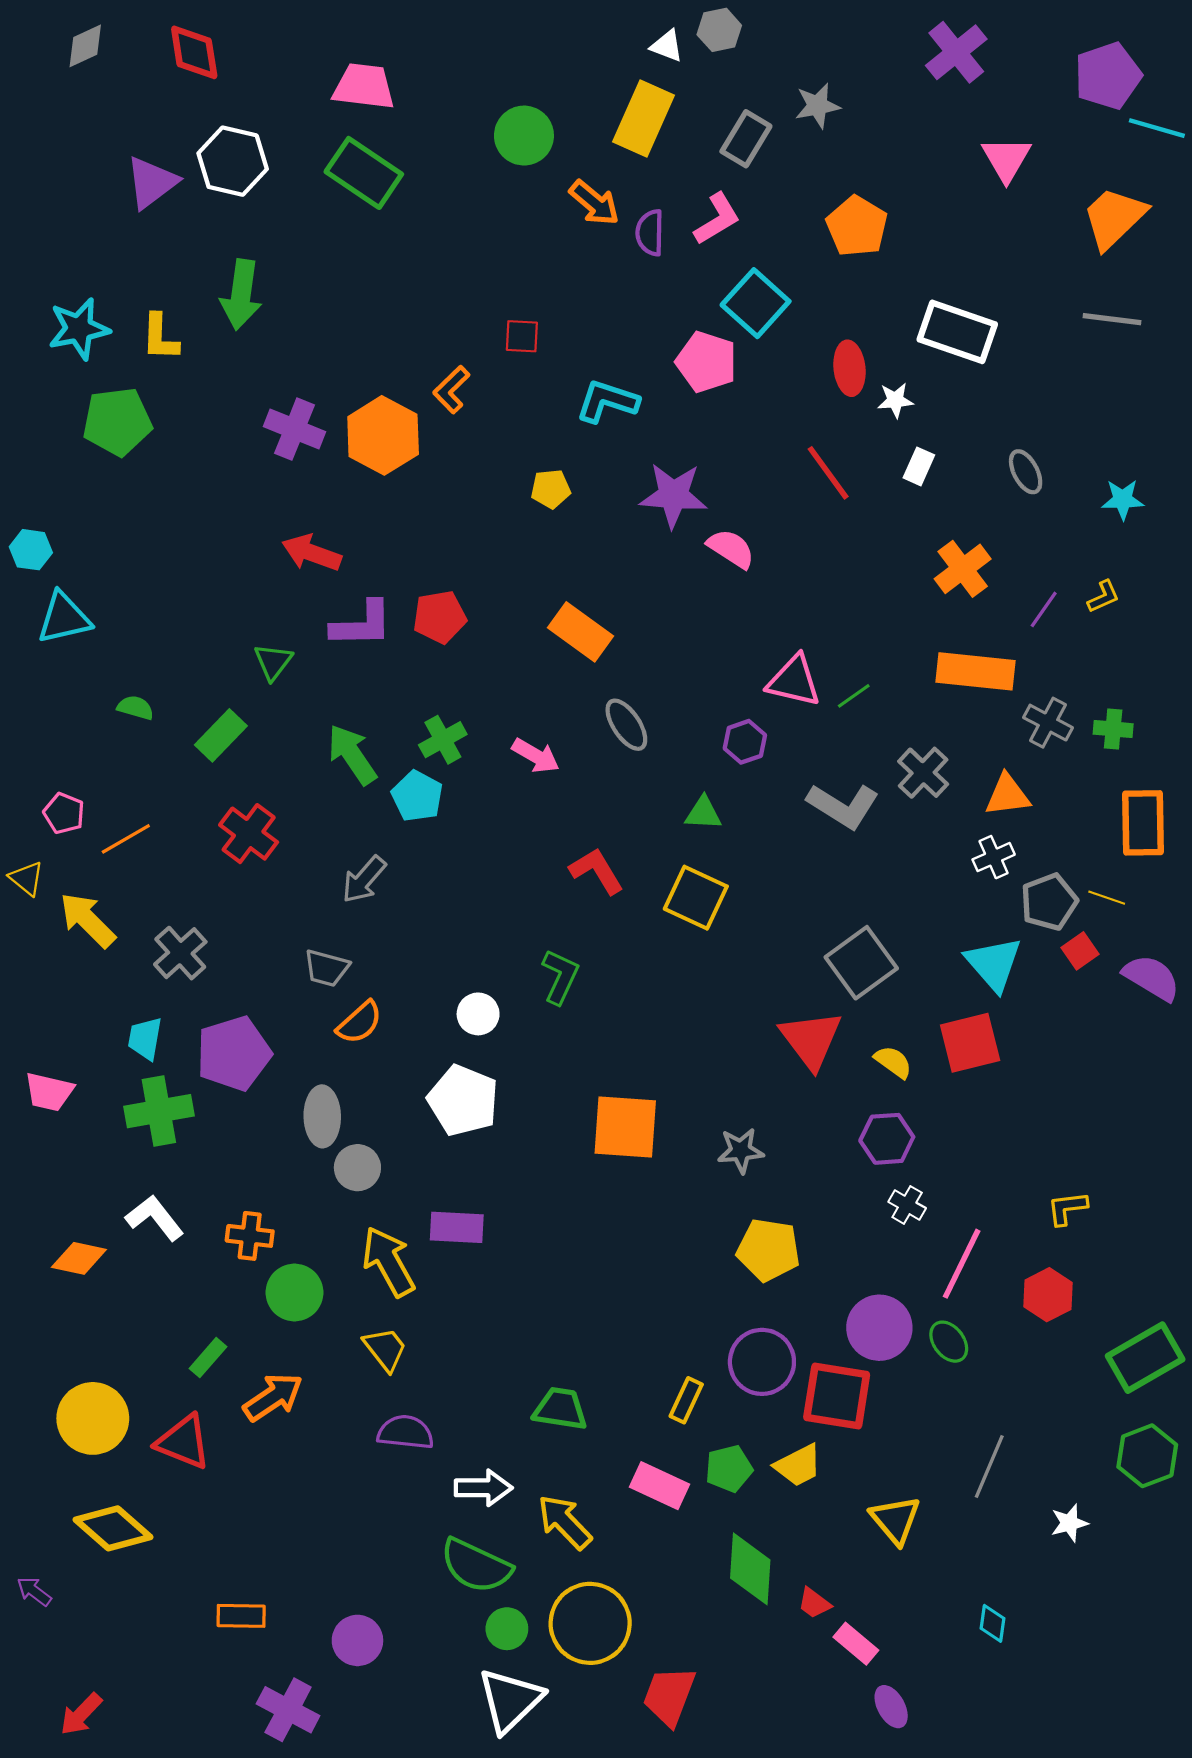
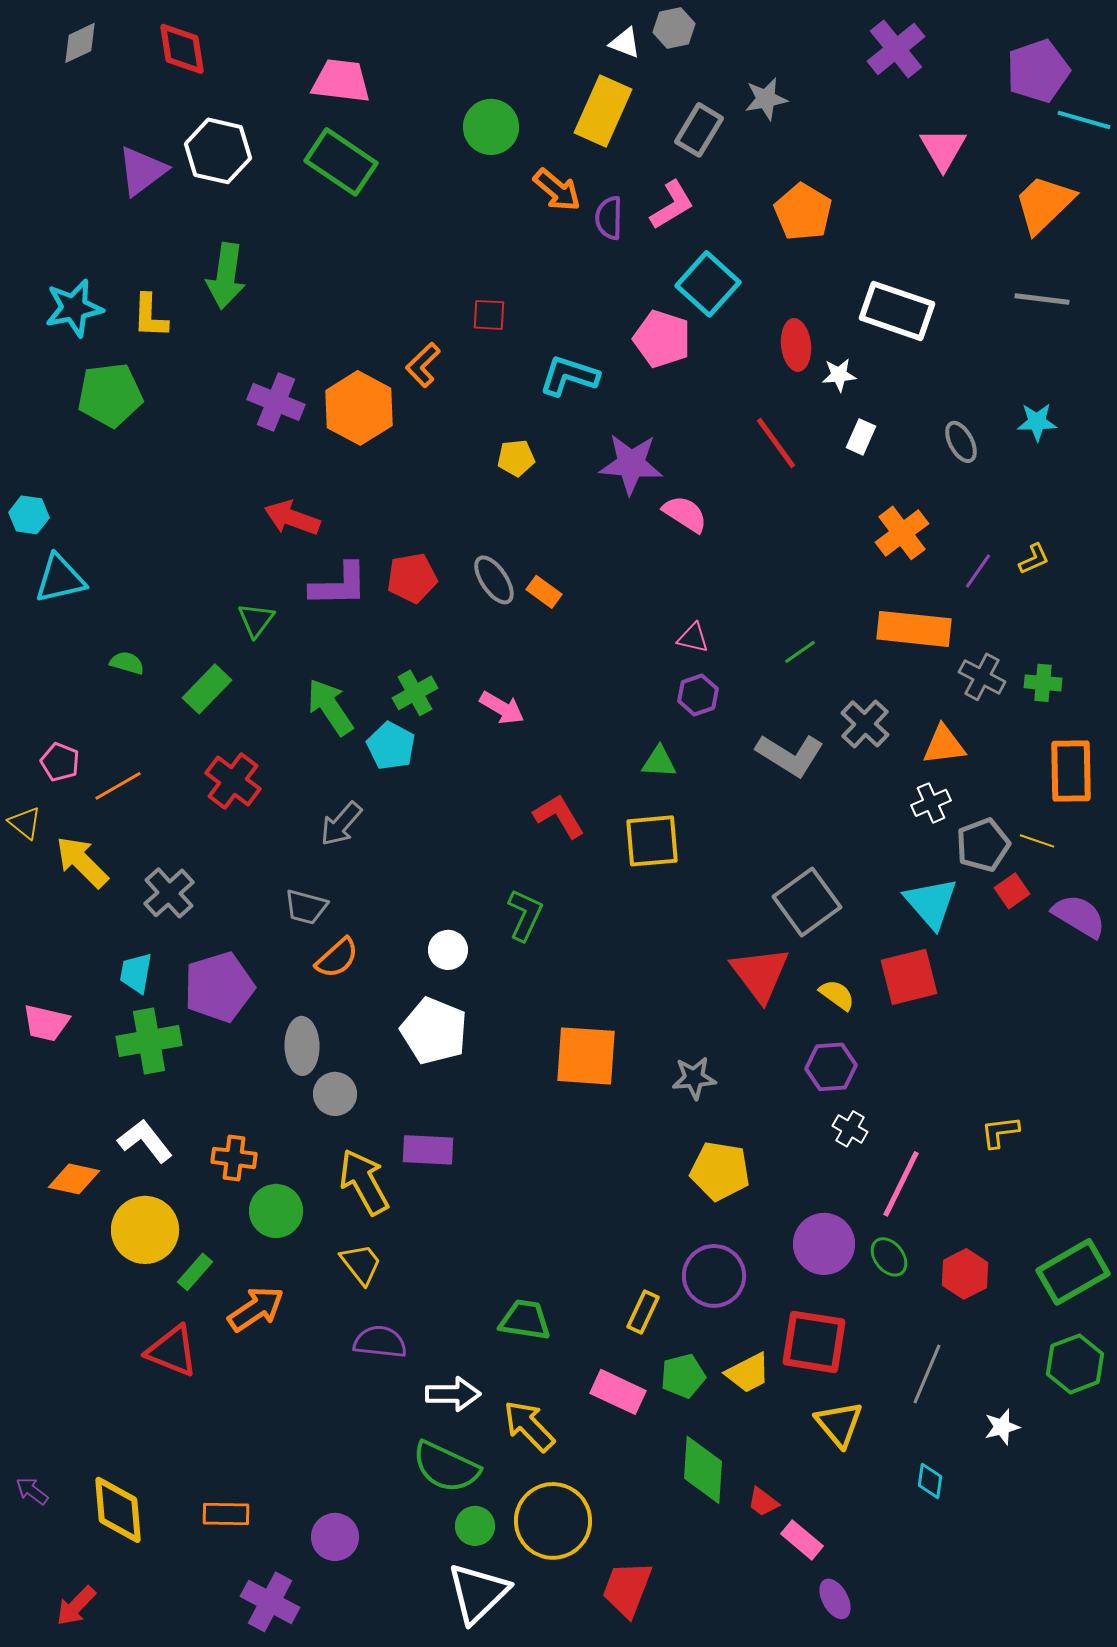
cyan star: (1123, 500) -> (1037, 422), moved
orange rectangle: (581, 632) -> (544, 592), size x0.6
pink triangle: (794, 681) -> (693, 638), moved, size x0.6
gray ellipse: (626, 725) -> (494, 580), moved
yellow square: (696, 898) -> (652, 841), turned -30
red hexagon: (1048, 1295) -> (965, 1274), moved
red square: (837, 1396) -> (814, 1342), moved
yellow circle: (93, 1418) -> (145, 1230), moved
yellow diamond: (113, 1528) -> (118, 1510), moved, turned 44
cyan diamond: (993, 1623) -> (930, 1481), moved

